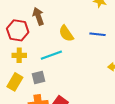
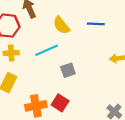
gray square: (39, 78) -> (68, 70), moved

